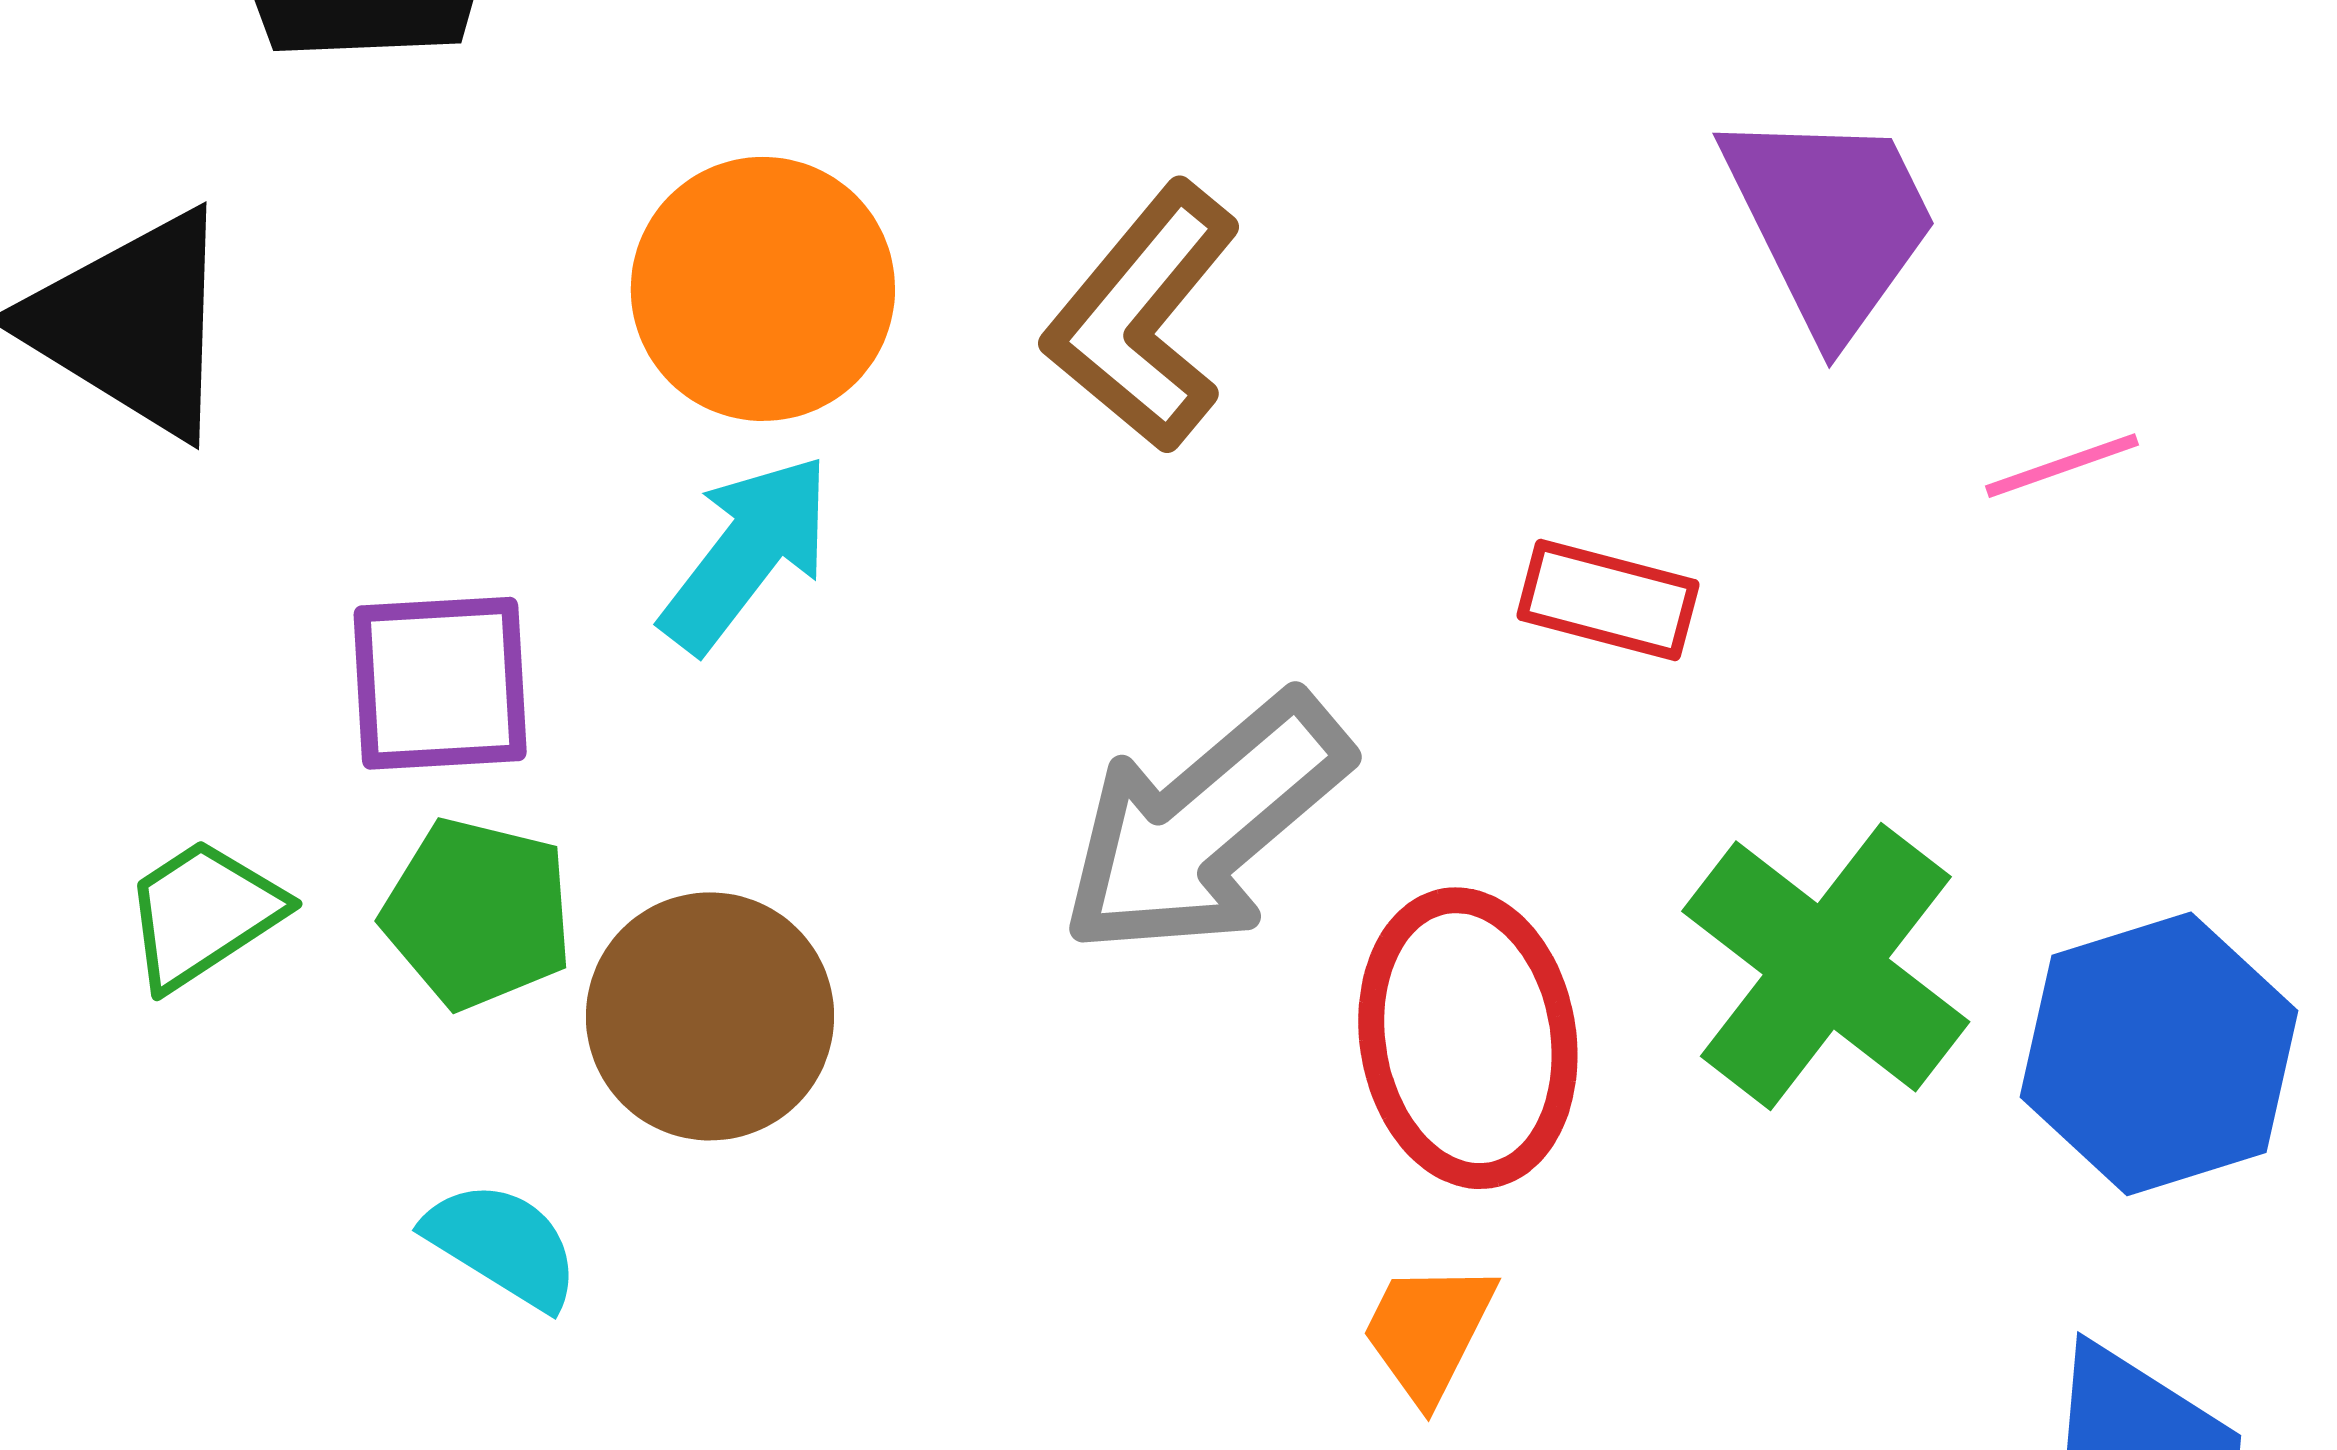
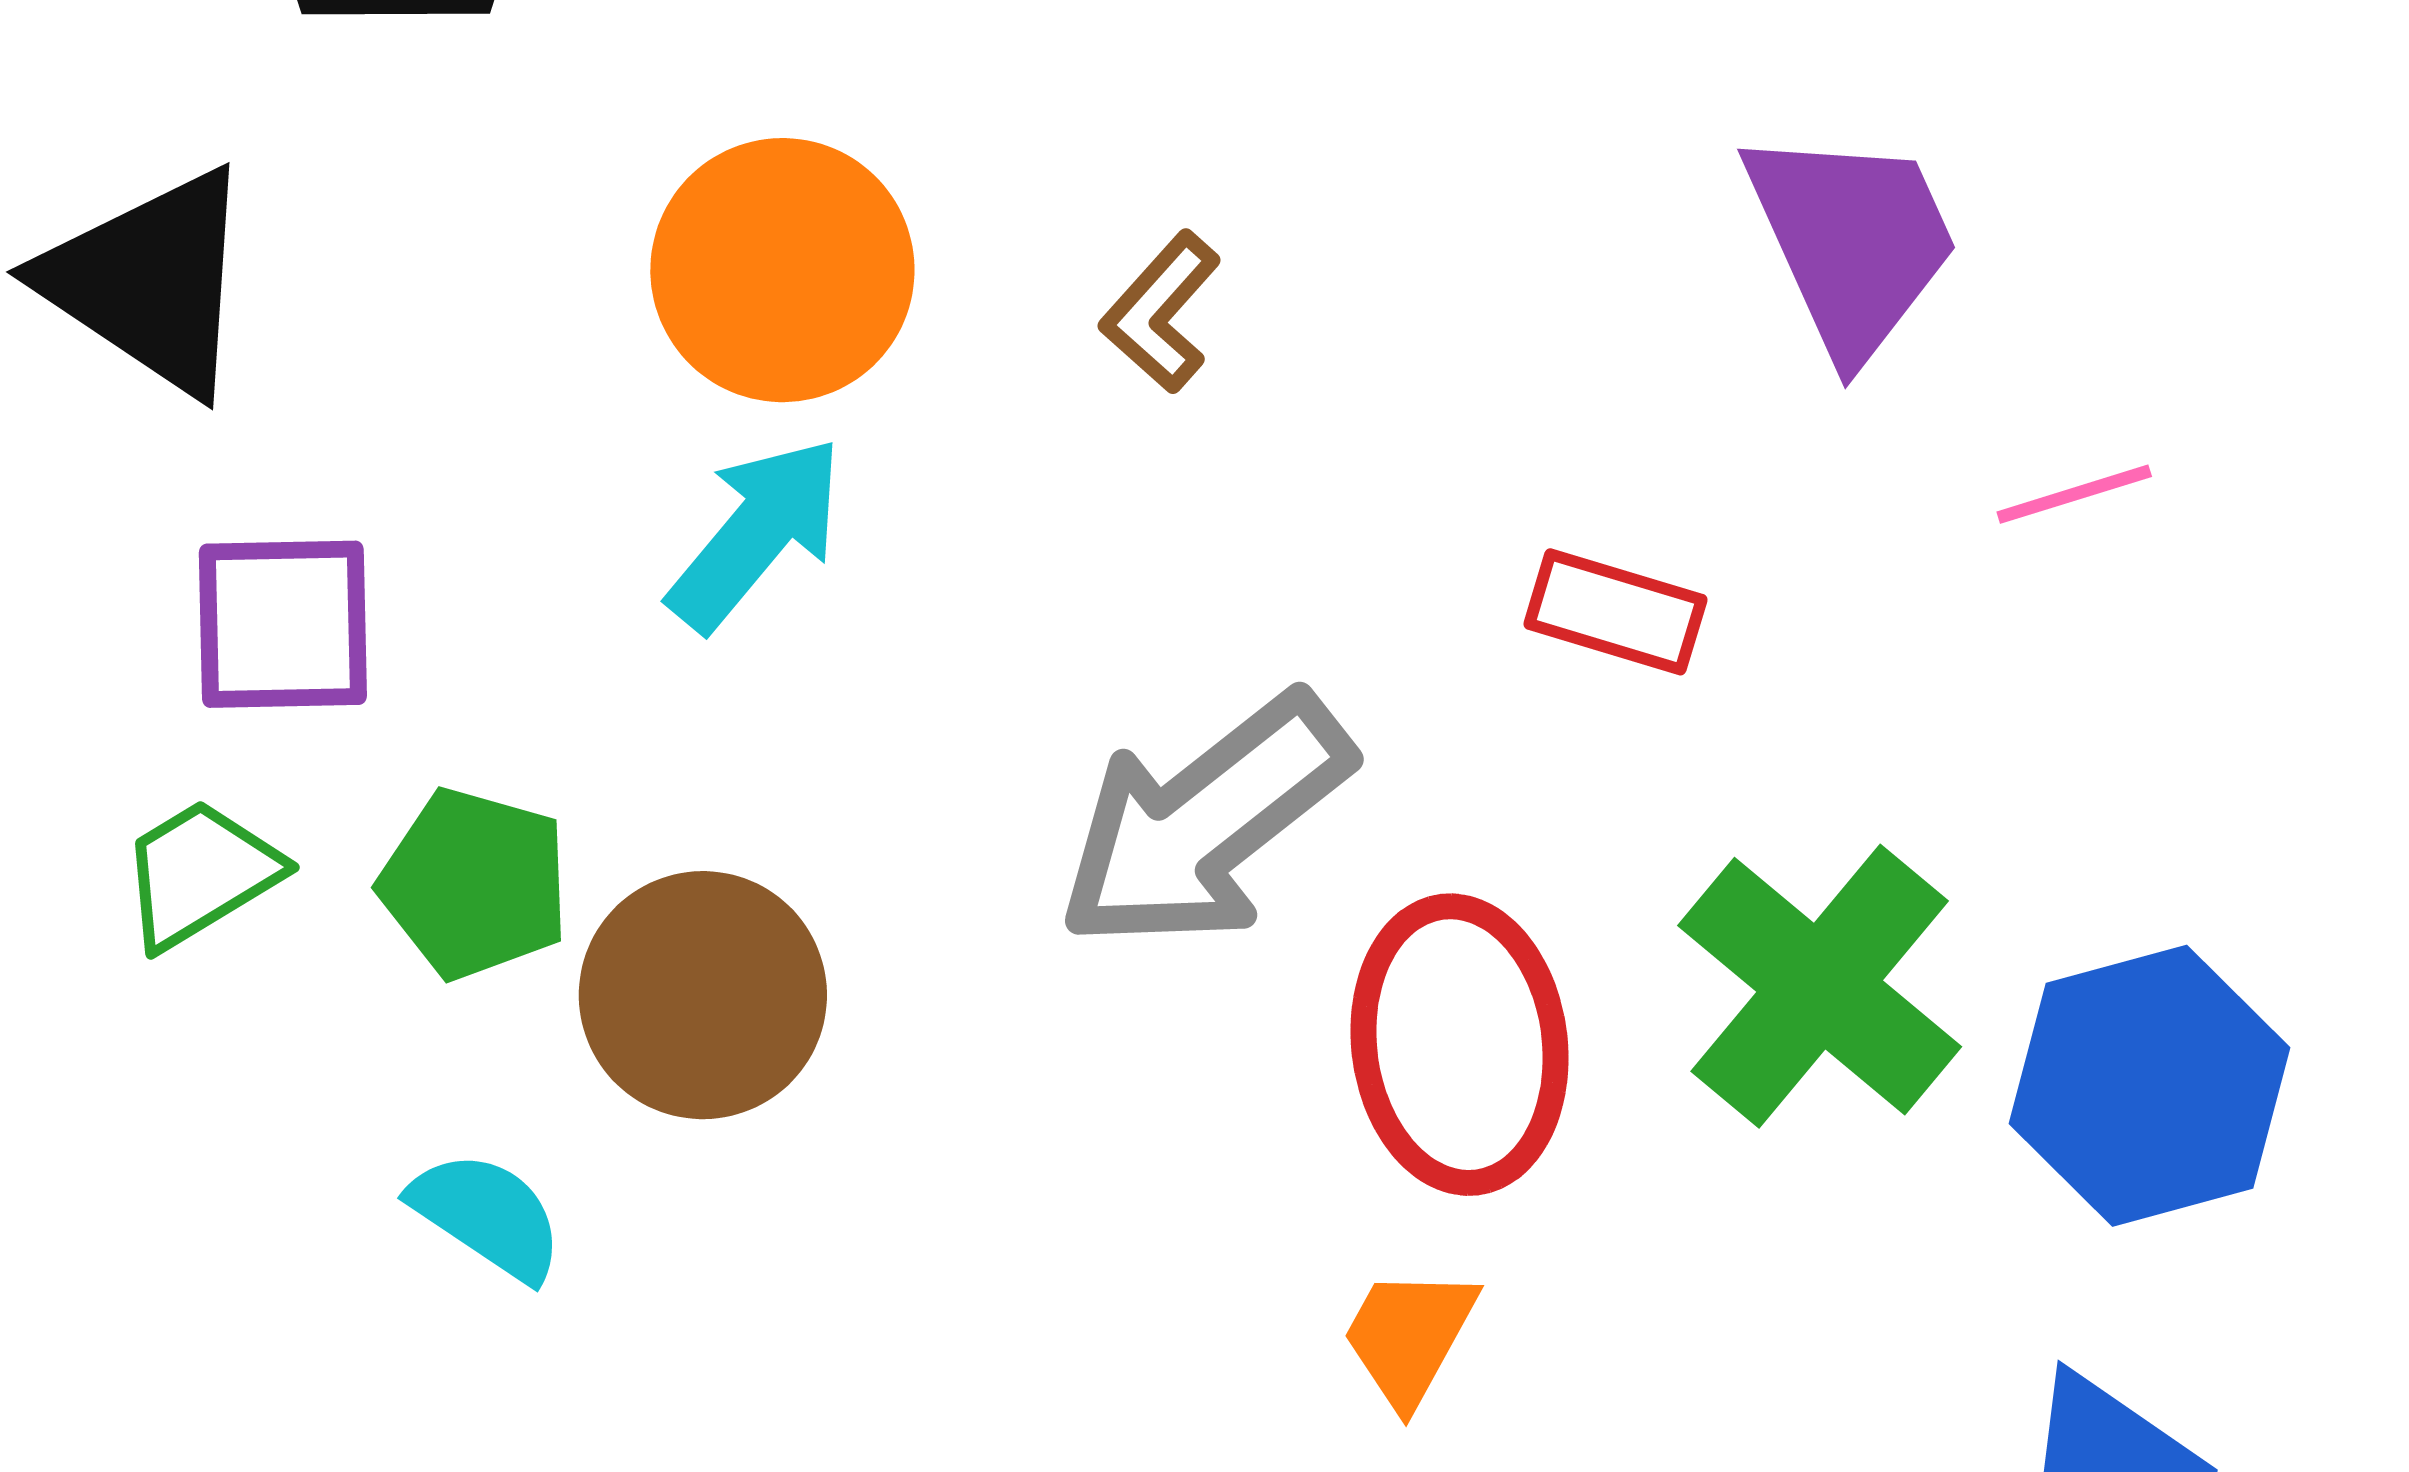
brown L-shape: (1143, 317) -> (1161, 312), size x0.6
purple square: (440, 683) -> (283, 624), moved

